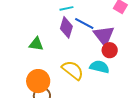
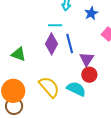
blue line: (84, 24) -> (70, 43), turned 36
purple triangle: (104, 36) -> (87, 59), size x0.7

